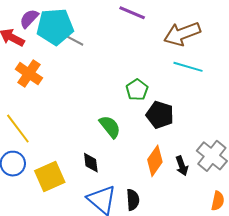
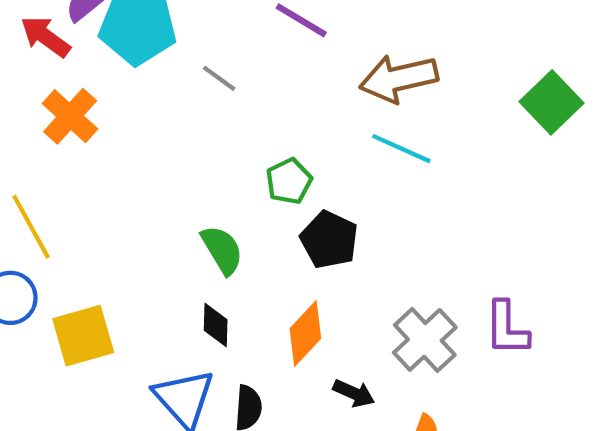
gray line: (75, 41) -> (219, 78), moved
black diamond: (91, 163) -> (216, 325), moved
black arrow: (182, 166) -> (354, 393), moved, turned -54

